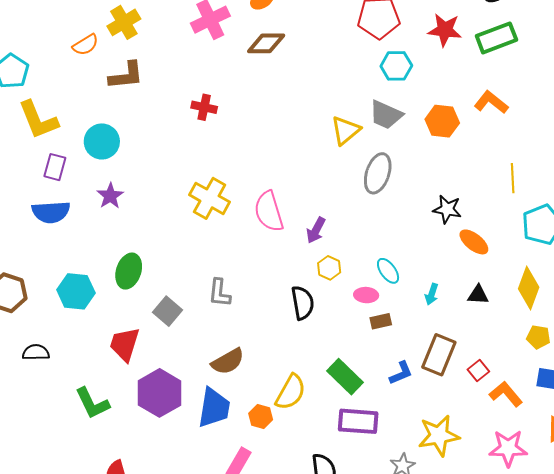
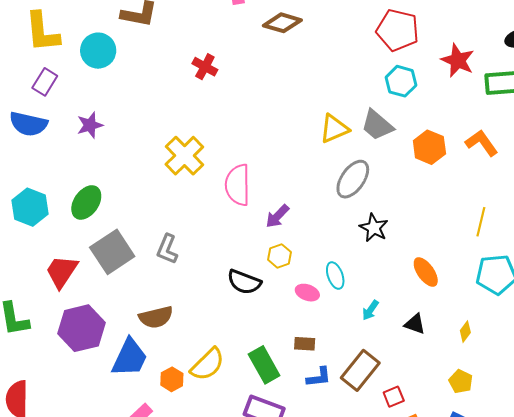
cyan circle: (102, 141) -> (98, 51), moved
black star: (447, 209) -> (374, 228), moved
yellow diamond: (529, 288) -> (465, 332), size x0.5
black semicircle: (303, 303) -> (244, 282), turned 104
gray square: (167, 311) -> (112, 252), size x1.5
brown rectangle: (381, 321) -> (305, 344), moved

